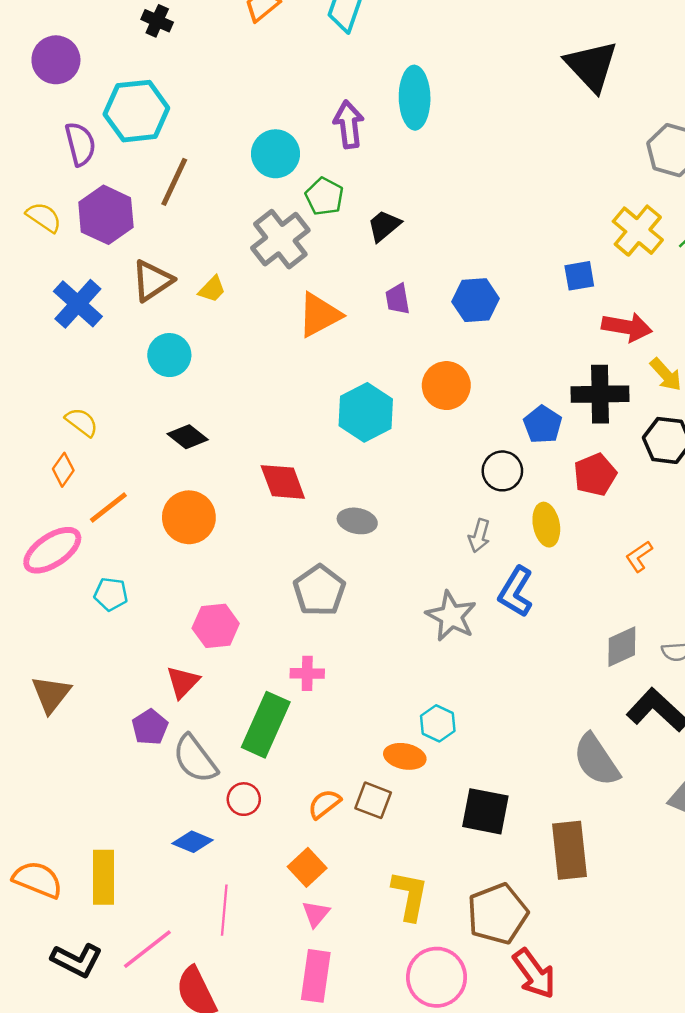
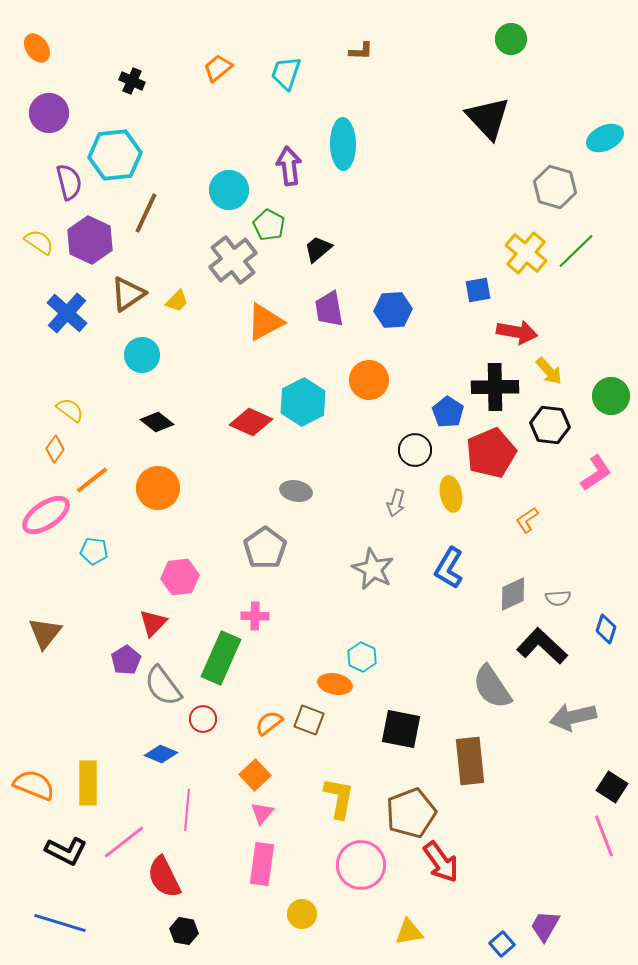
purple trapezoid: (397, 299) -> (329, 309), size x1.4
red pentagon: (595, 475) -> (491, 453), size x1.4
red diamond: (283, 482) -> (251, 422), moved, turned -45
blue L-shape: (516, 592) -> (449, 568), moved

